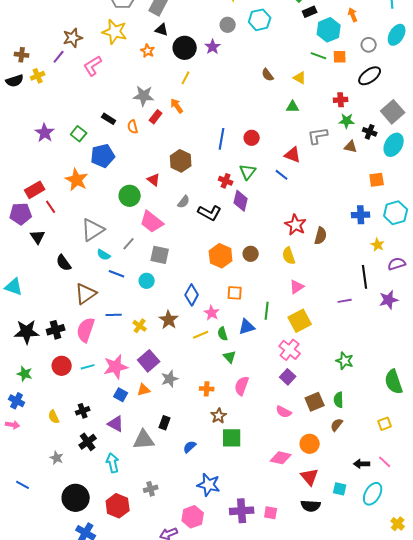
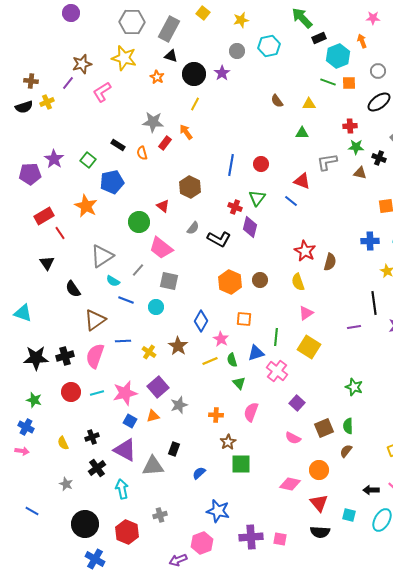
yellow triangle: (300, 78) -> (309, 104), turned -32
purple pentagon: (21, 214) -> (30, 174), moved
yellow square: (300, 321) -> (309, 347), turned -30
pink cross: (290, 350) -> (277, 371), moved
purple triangle: (116, 424) -> (125, 450), size x1.4

